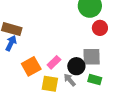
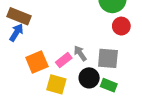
black circle: (76, 66) -> (89, 78), moved
gray arrow: (70, 80) -> (80, 53), moved

